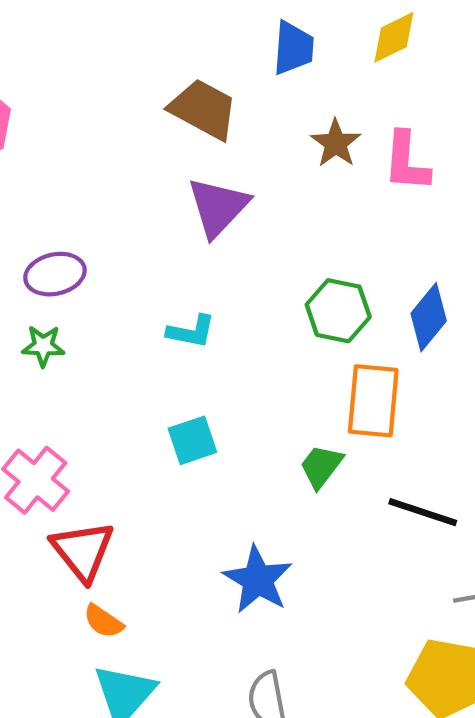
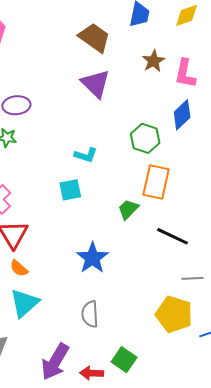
purple triangle: (218, 207) -> (96, 84), turned -36
blue diamond: (429, 317) -> (182, 115), moved
cyan L-shape: (191, 331) -> (86, 155), moved

